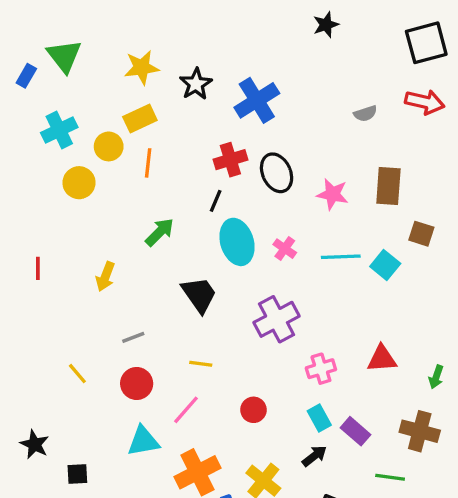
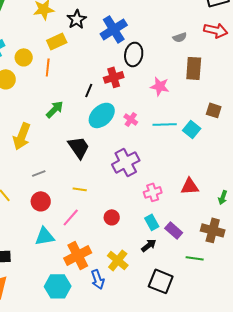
yellow rectangle: (140, 118) -> (57, 41), moved
red cross: (230, 160) -> (114, 77), moved
black ellipse: (277, 173) -> (134, 54), moved, turned 35
brown rectangle: (388, 186) -> (194, 68), moved
cyan ellipse: (237, 242) -> (102, 115), turned 64
yellow arrow: (105, 277) -> (22, 136), size x1.5

